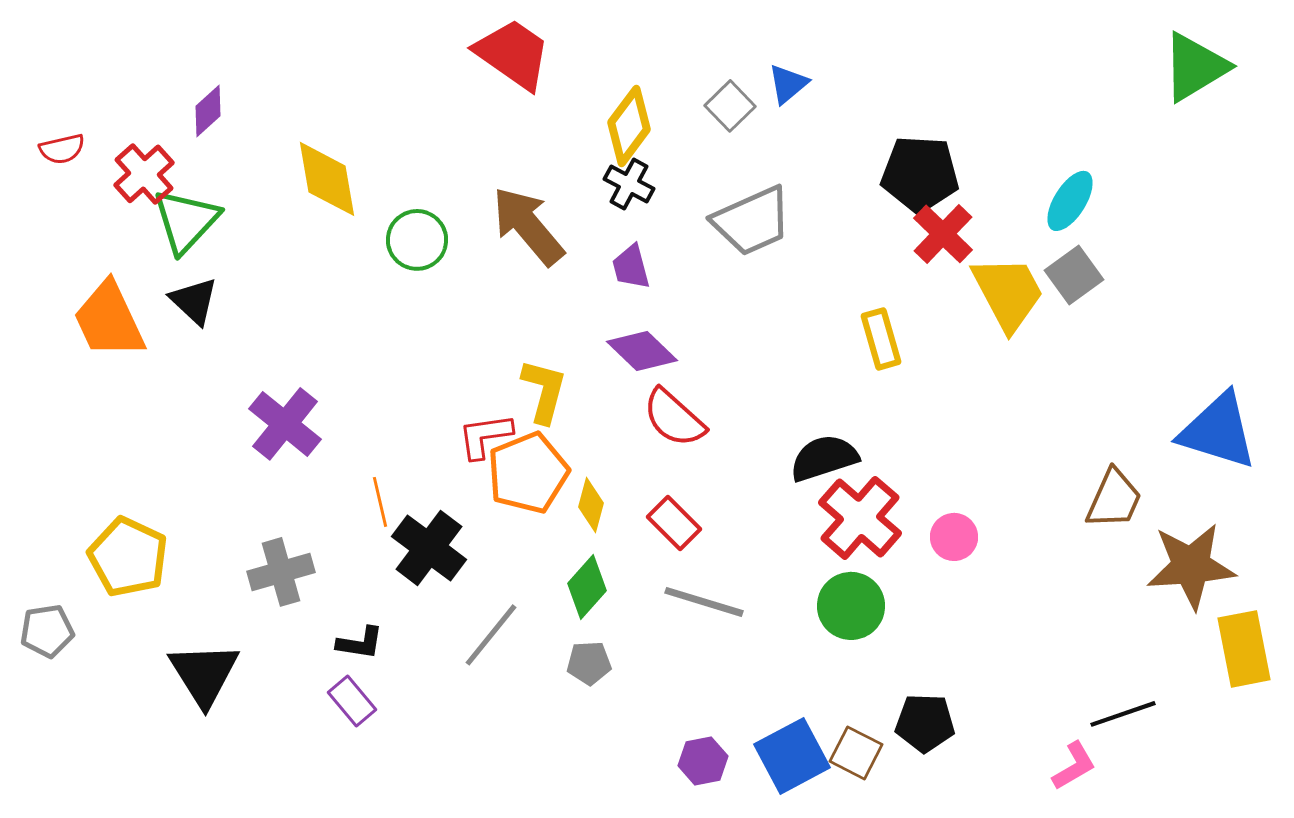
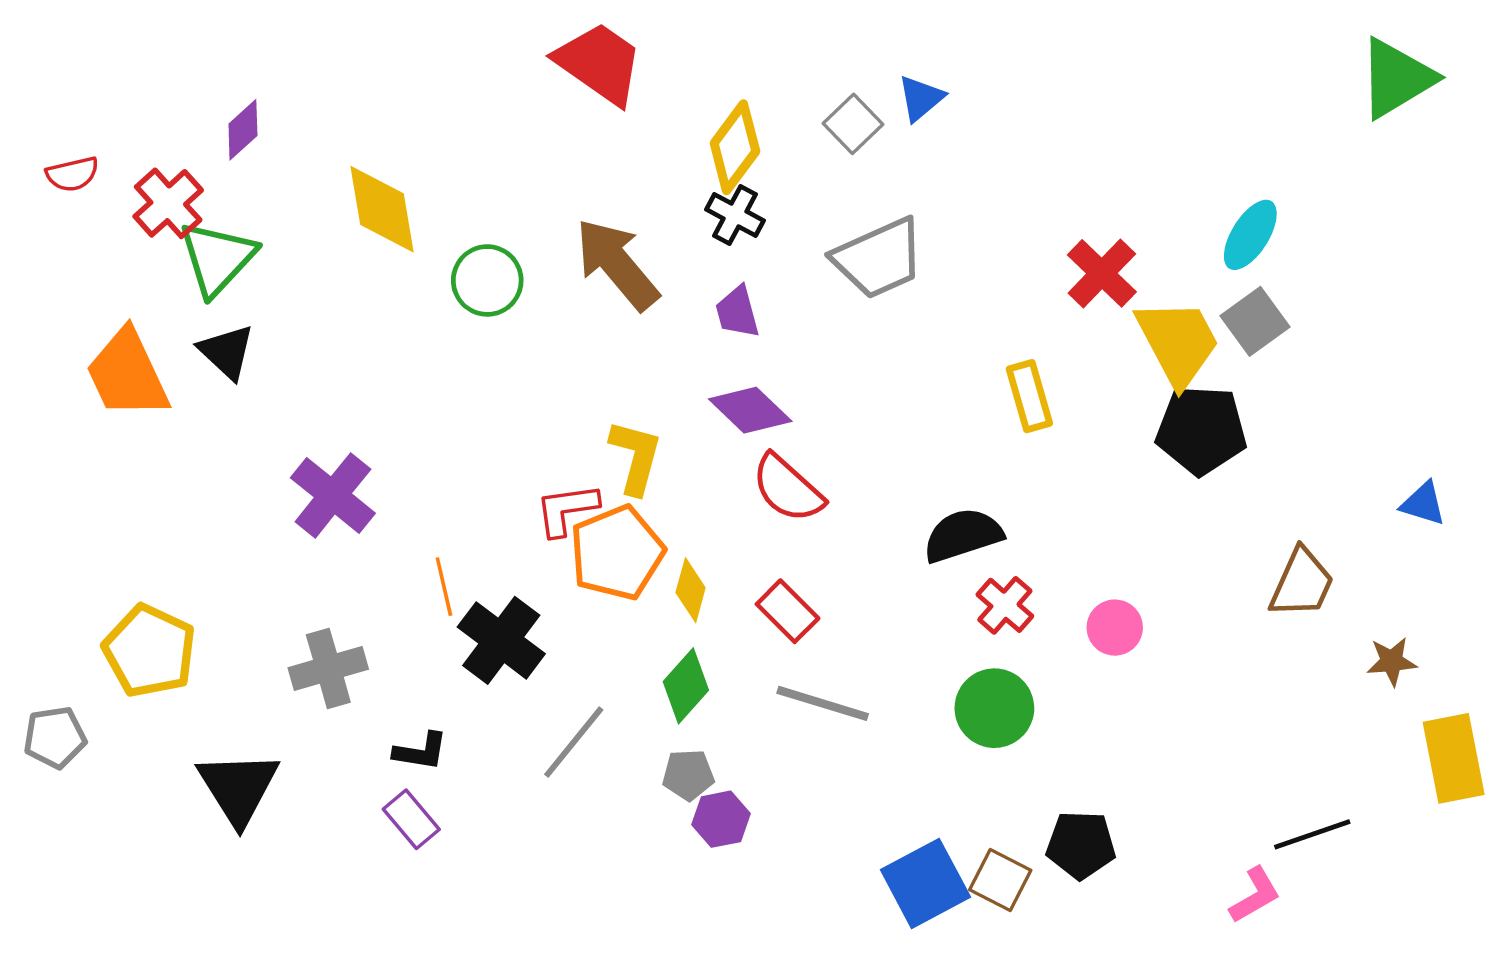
black pentagon: (920, 174) -> (1201, 430), moved
blue triangle: (1218, 431) -> (1423, 504), size x0.5
red cross: (860, 518) -> (1005, 605), size x0.6
brown star: (1191, 566) -> (1392, 661), size x0.5
purple hexagon: (703, 761) -> (721, 819), moved

